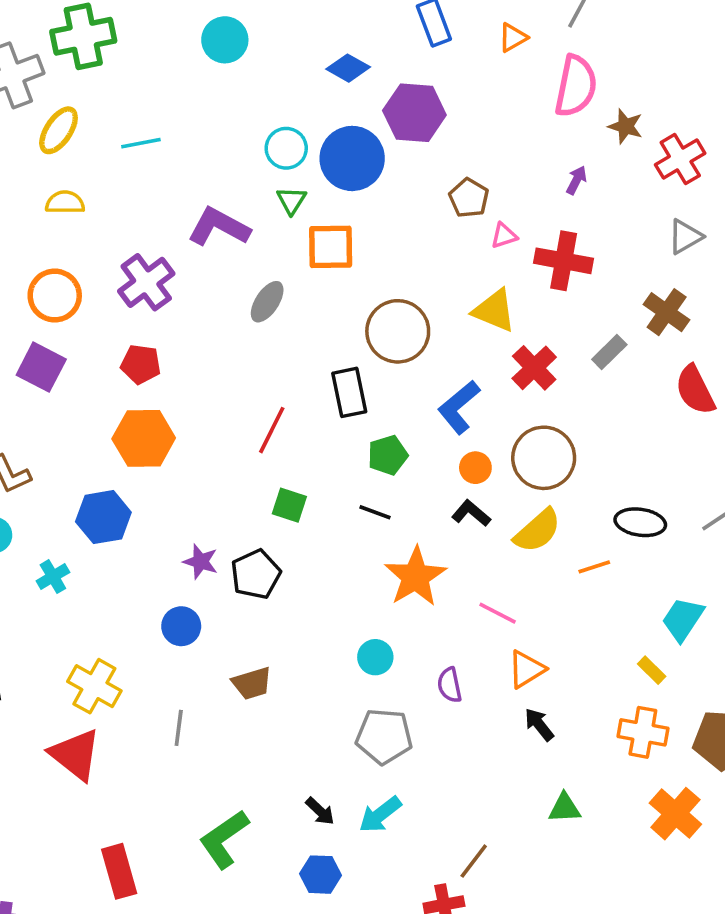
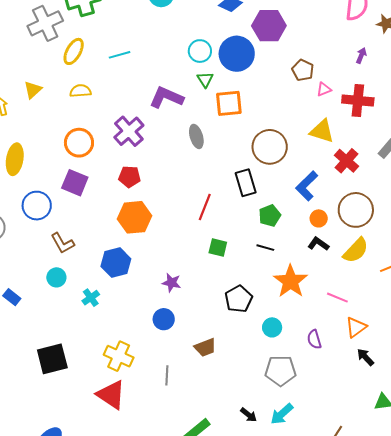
gray ellipse: (267, 302) -> (196, 136), turned -45
black pentagon: (256, 574) -> (239, 299), moved

